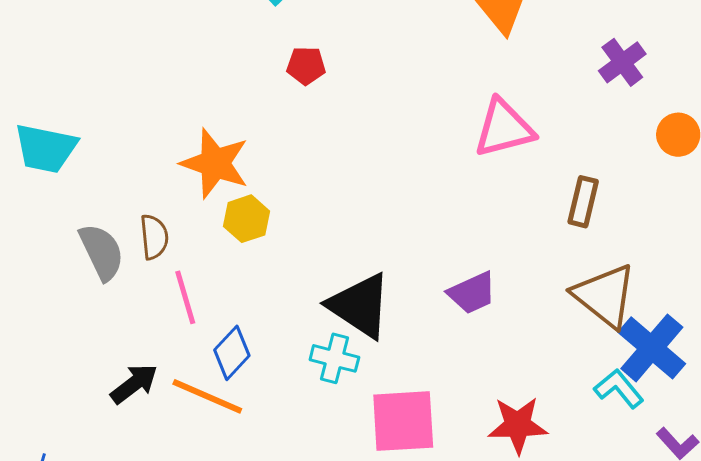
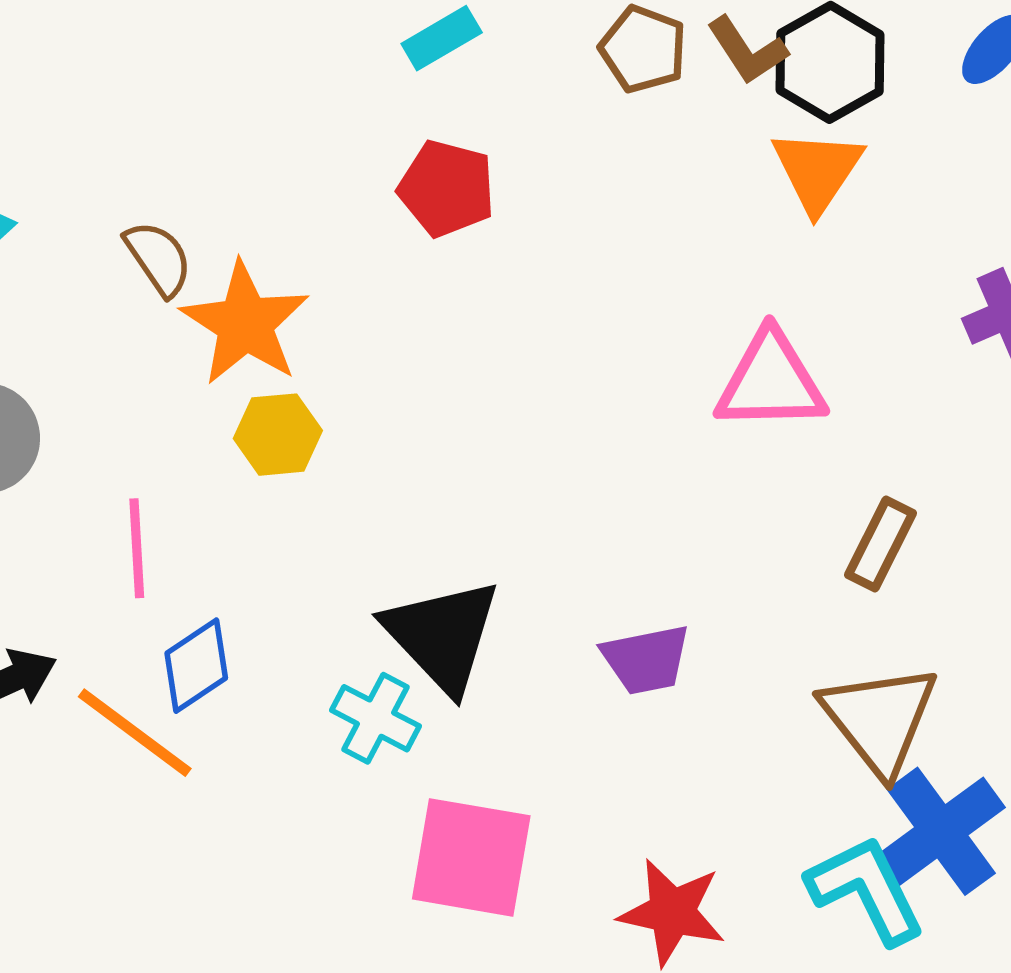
red pentagon: (306, 66) -> (447, 188), size x1.4
brown semicircle: (154, 237) -> (158, 258), moved, turned -42
cyan L-shape: (619, 389) -> (866, 890), size x1.4

